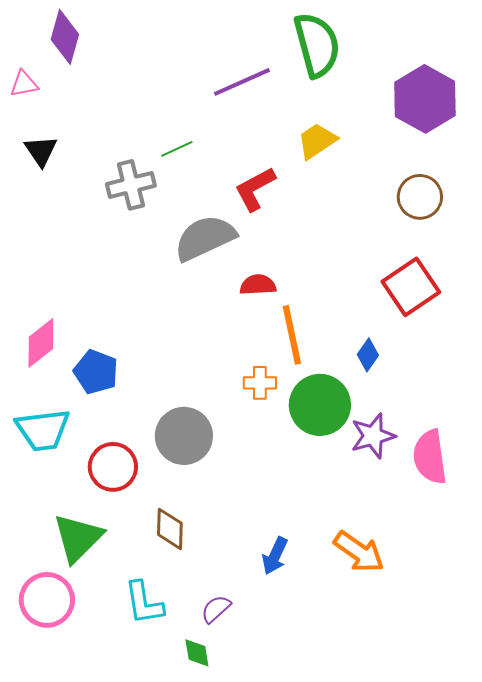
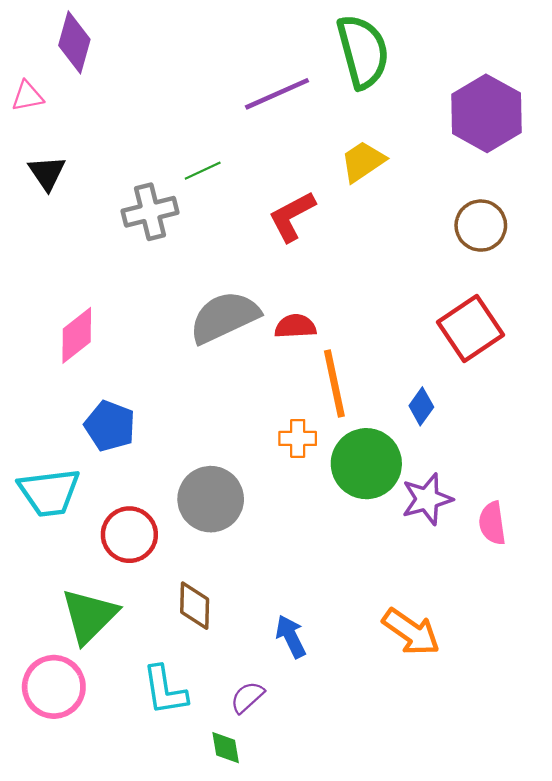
gray semicircle: (205, 238) -> (224, 317), moved
pink diamond: (41, 343) -> (77, 335), moved
pink semicircle: (430, 457) -> (492, 523), size x0.7
blue arrow: (275, 556) -> (291, 637), moved, turned 129

